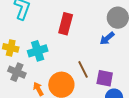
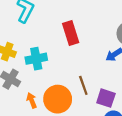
red rectangle: (66, 24) -> (71, 33), turned -40

